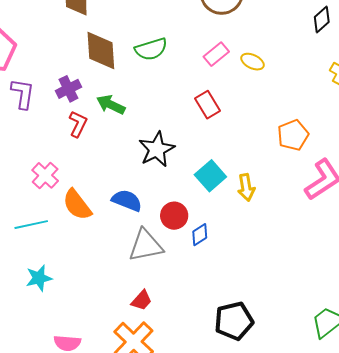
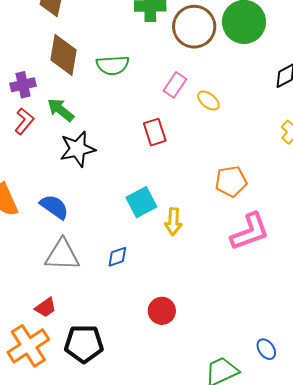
pink rectangle: (216, 54) -> (175, 85), turned -30
black star: (157, 149) -> (78, 149), moved
red circle: (174, 216) -> (162, 311), moved
black pentagon: (234, 321) -> (84, 344), moved

